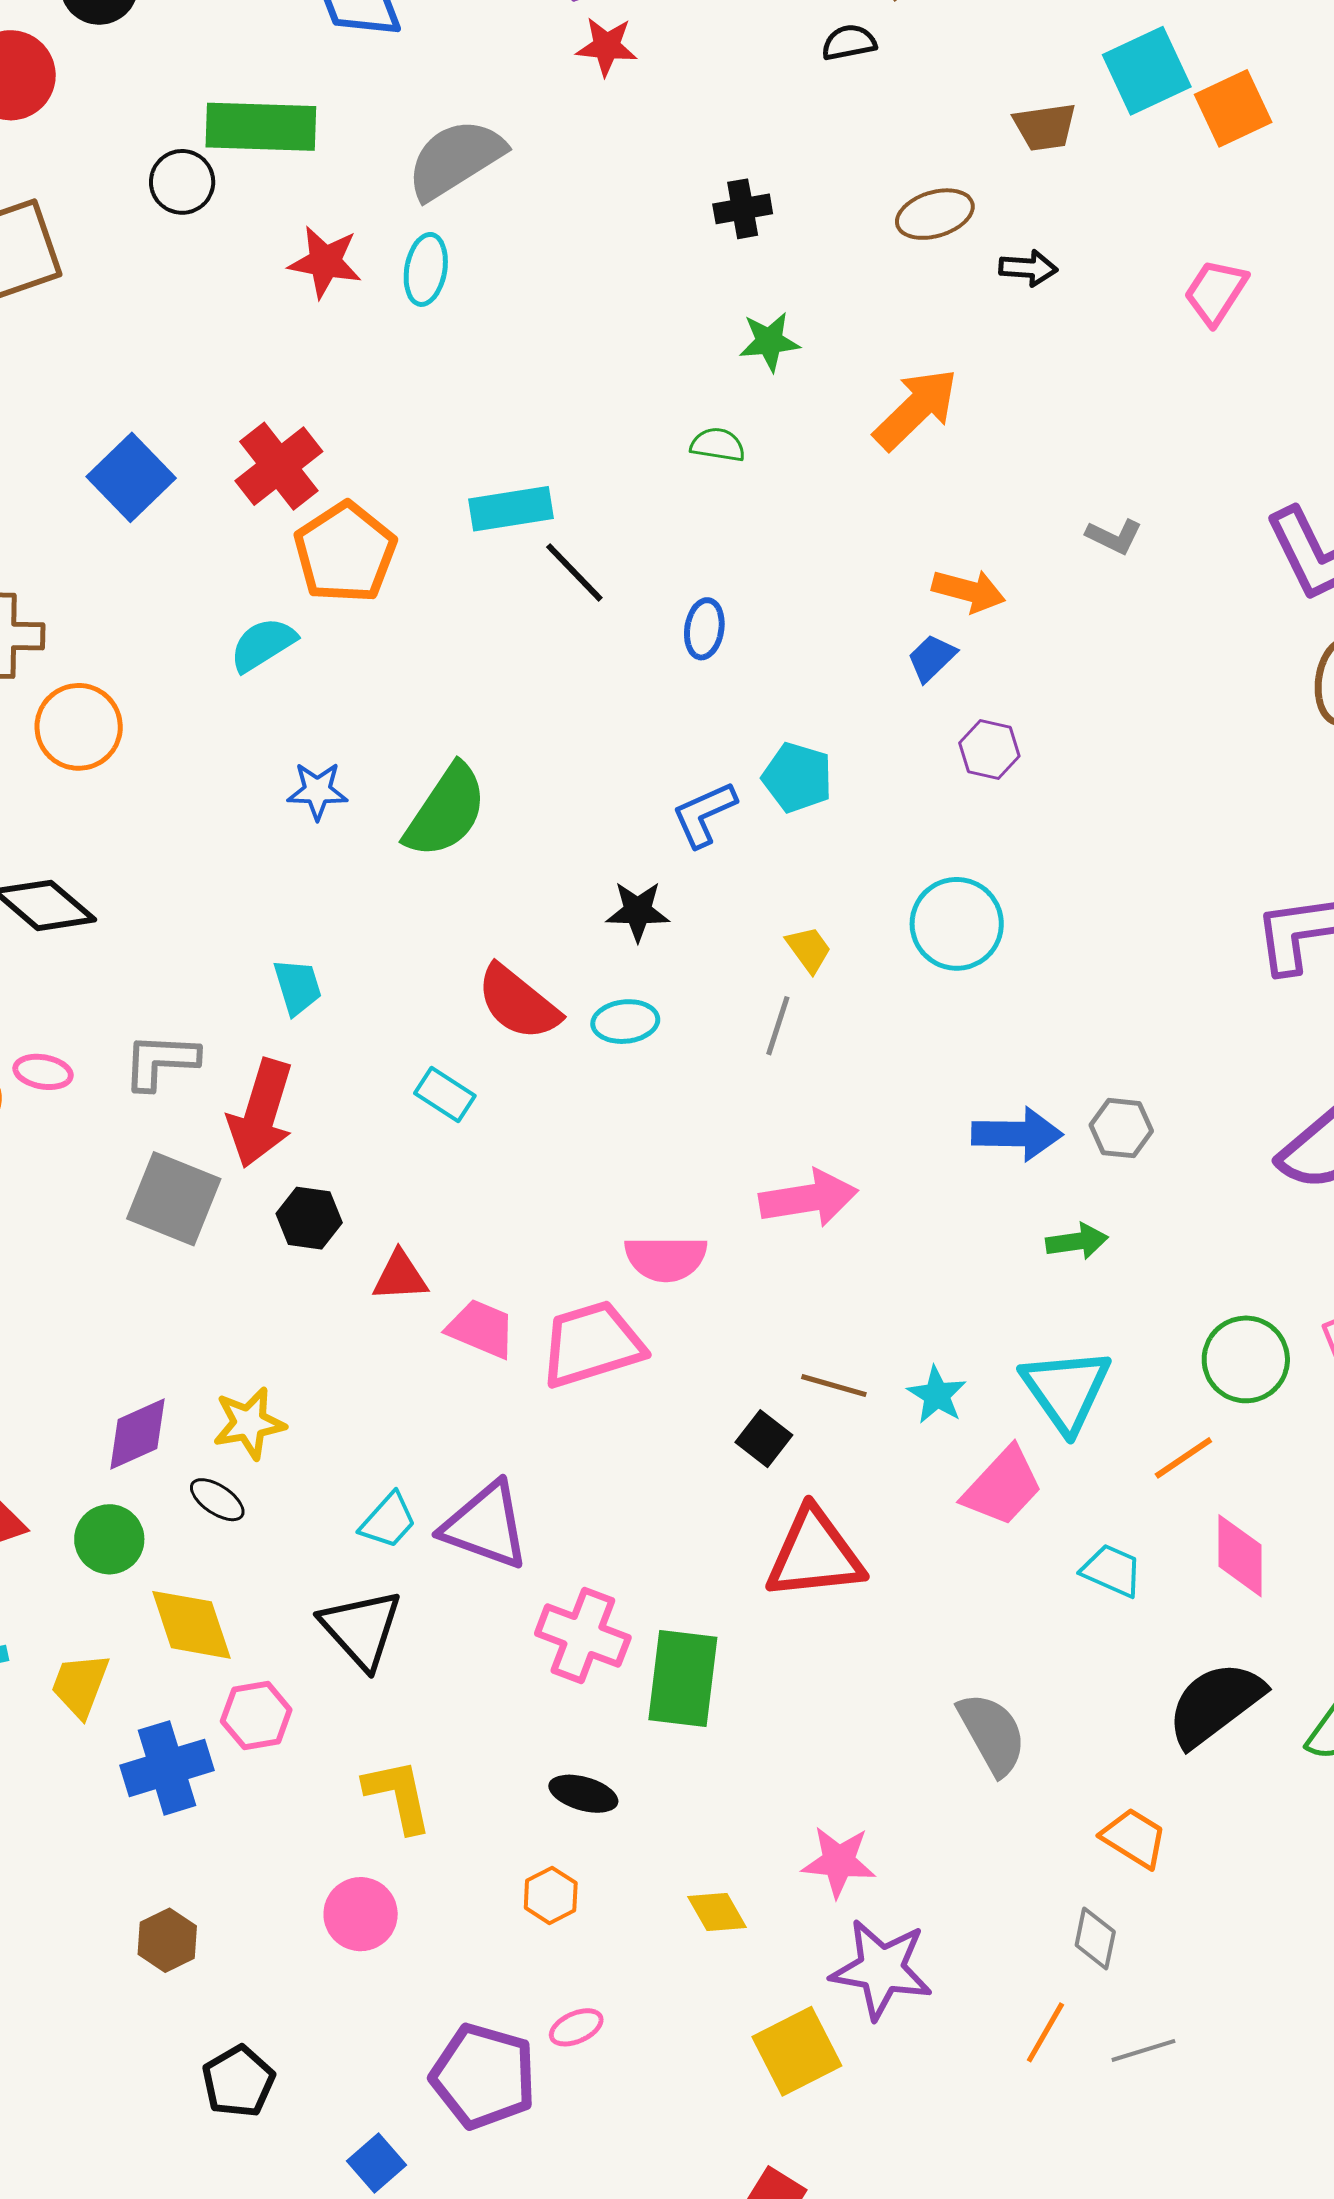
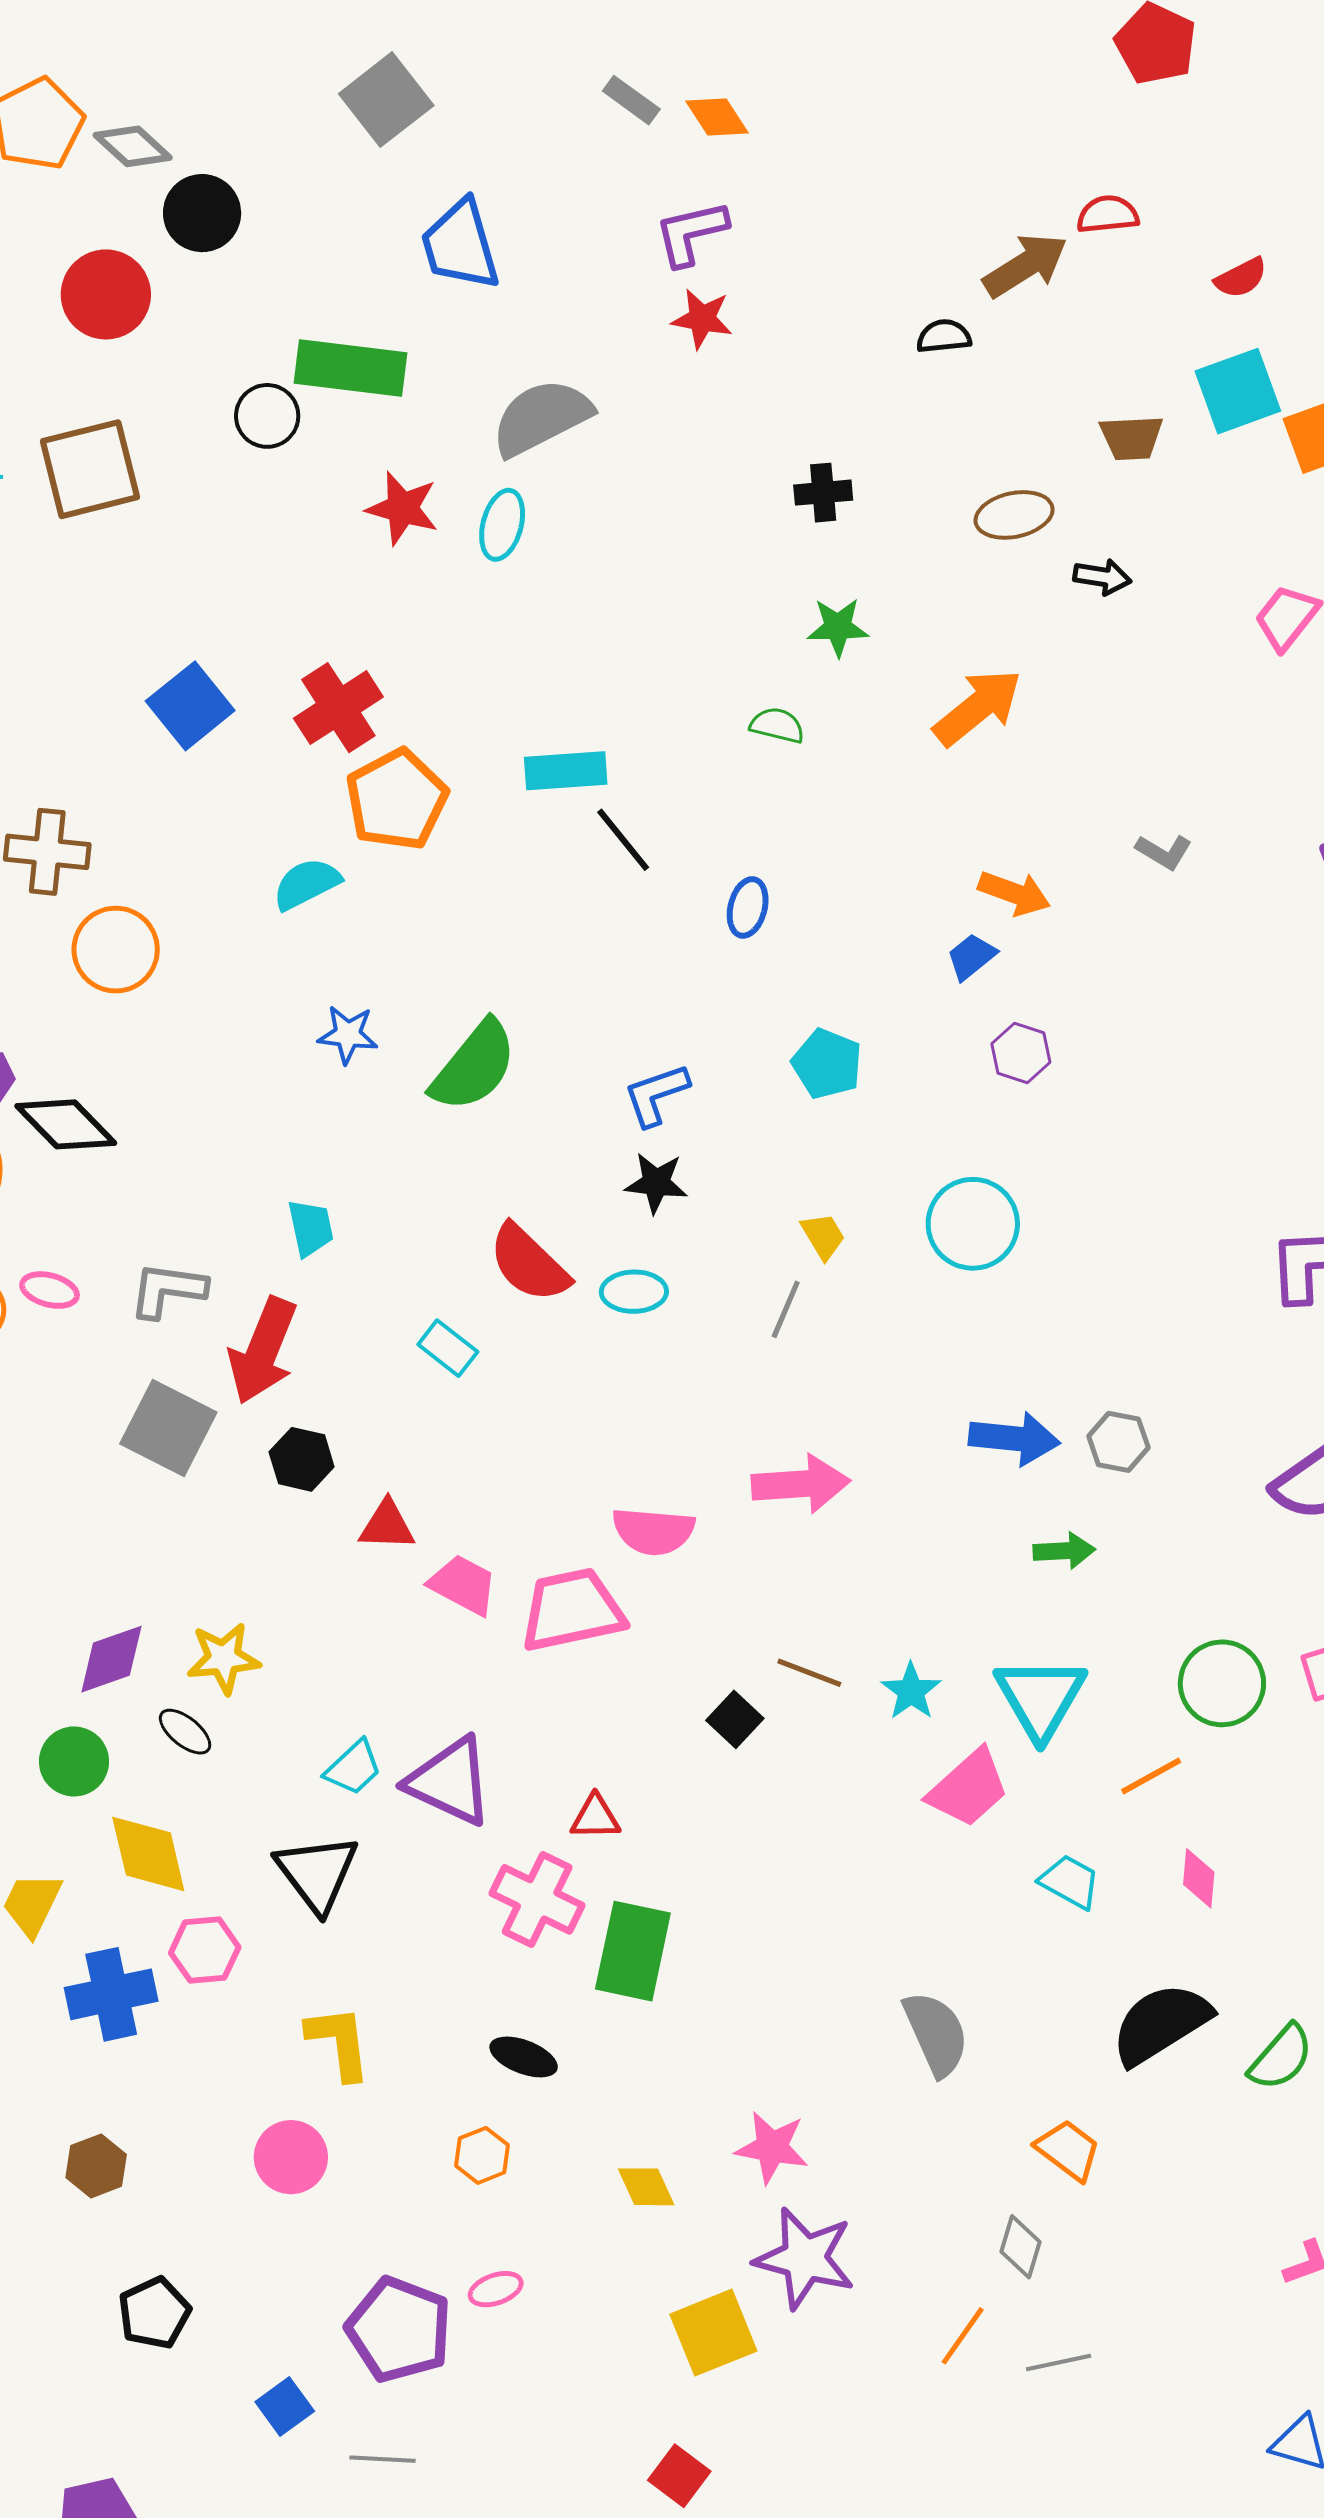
blue L-shape: (704, 814) -> (656, 1095), moved
red triangle: (815, 1554) -> (595, 1817), moved, size x0.5
pink diamond: (1240, 1556) -> (1199, 1878), size x0.7

